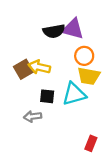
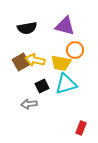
black semicircle: (54, 31) -> (27, 28), moved
yellow trapezoid: (89, 76) -> (61, 63), moved
black square: (47, 96) -> (42, 86), turned -32

